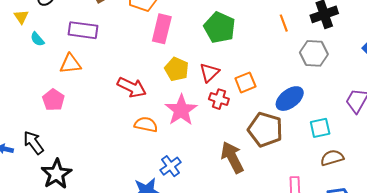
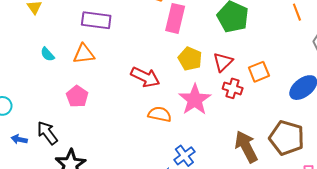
cyan semicircle: (37, 39) -> (47, 54), moved
pink pentagon: (53, 100) -> (77, 96), moved
brown pentagon: (265, 130) -> (287, 138), moved

